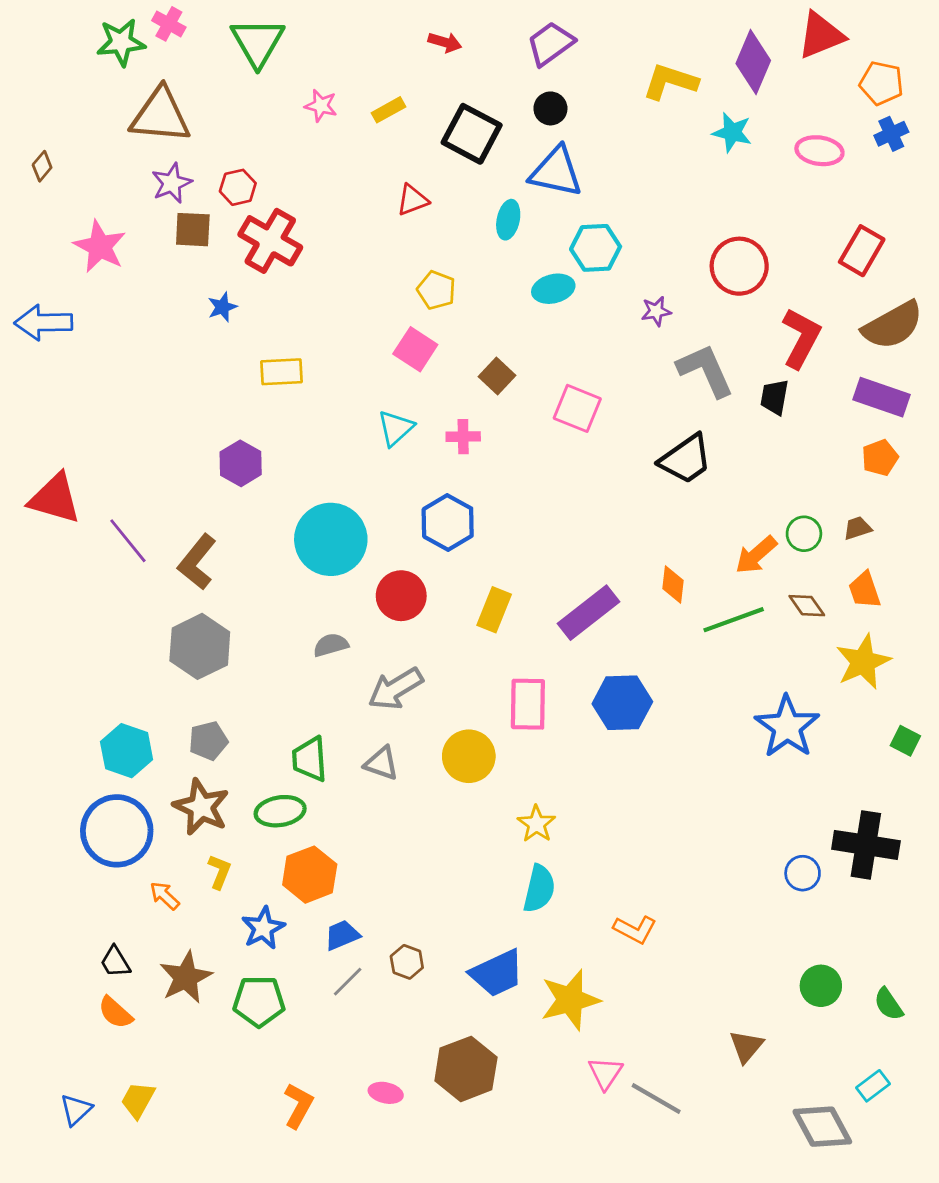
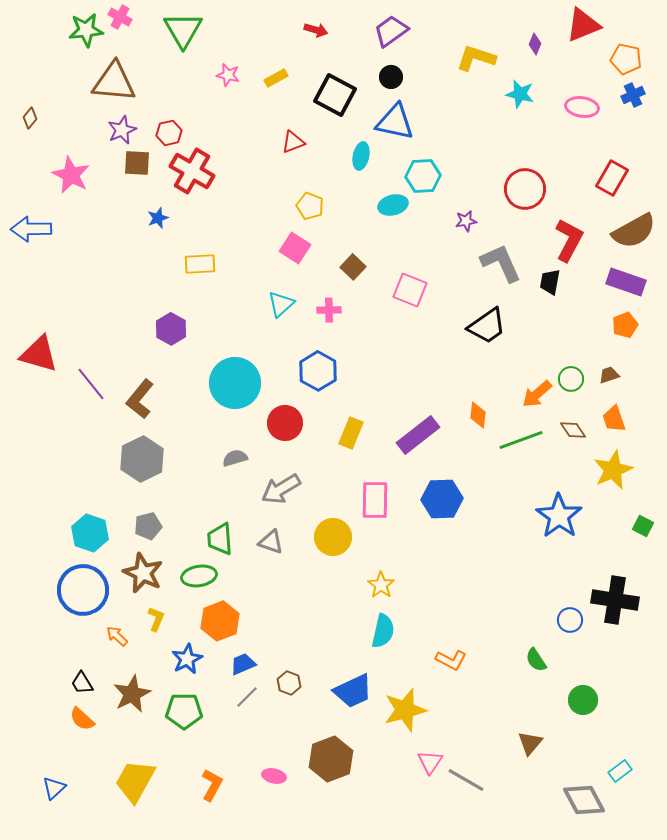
purple diamond: (753, 62) -> (535, 44), size x0.5
green semicircle: (888, 1004) -> (536, 660), moved
yellow trapezoid: (138, 1100) -> (135, 781), moved, size x1.6

